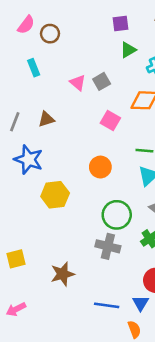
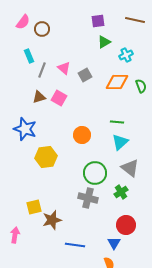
gray square: (102, 81) -> (85, 75), moved
pink square: (110, 120) -> (59, 98), moved
gray line: (15, 122) -> (42, 70), moved
yellow square: (16, 259) -> (34, 207), moved
blue line: (107, 305) -> (75, 245), moved
pink arrow: (16, 309) -> (15, 235), moved, turned 126

